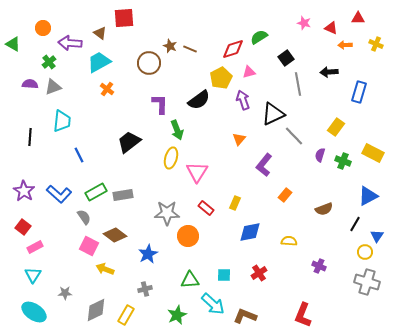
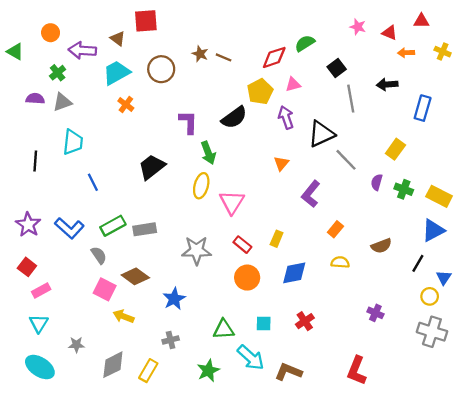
brown circle: (149, 63) -> (161, 69), moved
yellow rectangle: (373, 153) -> (439, 196), moved
orange circle: (188, 236) -> (247, 278), moved
yellow semicircle: (289, 241) -> (340, 262), moved

